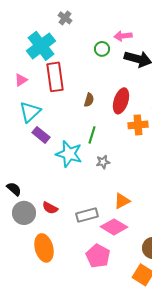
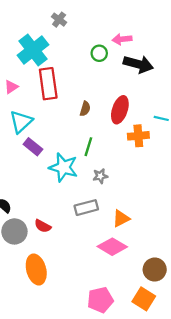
gray rectangle: (87, 215) -> (86, 208), moved
pink pentagon: (98, 256) -> (100, 300), moved, turned 30

